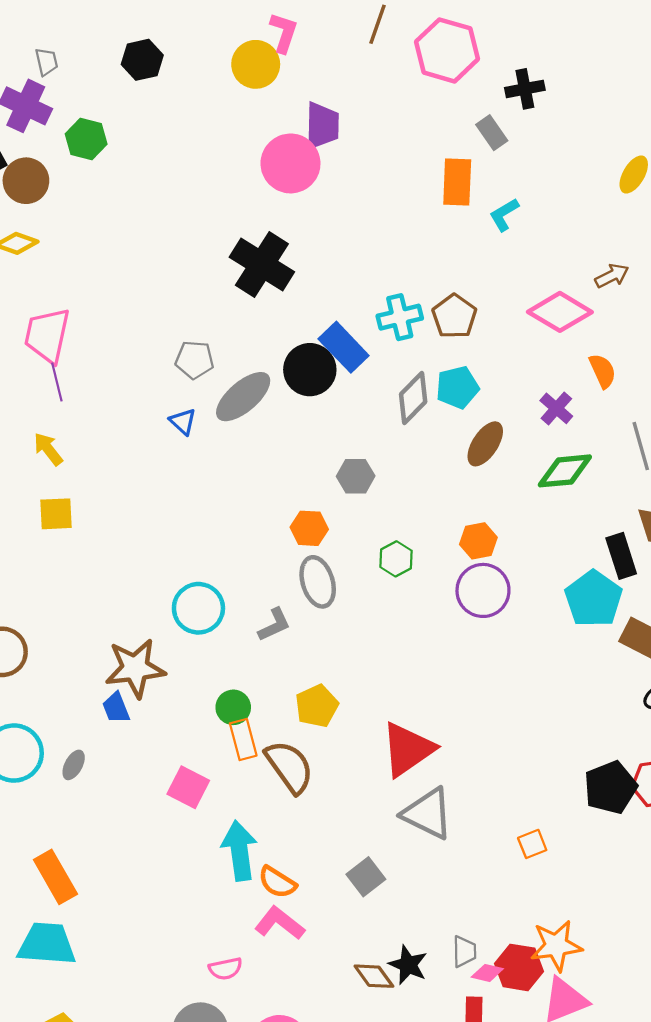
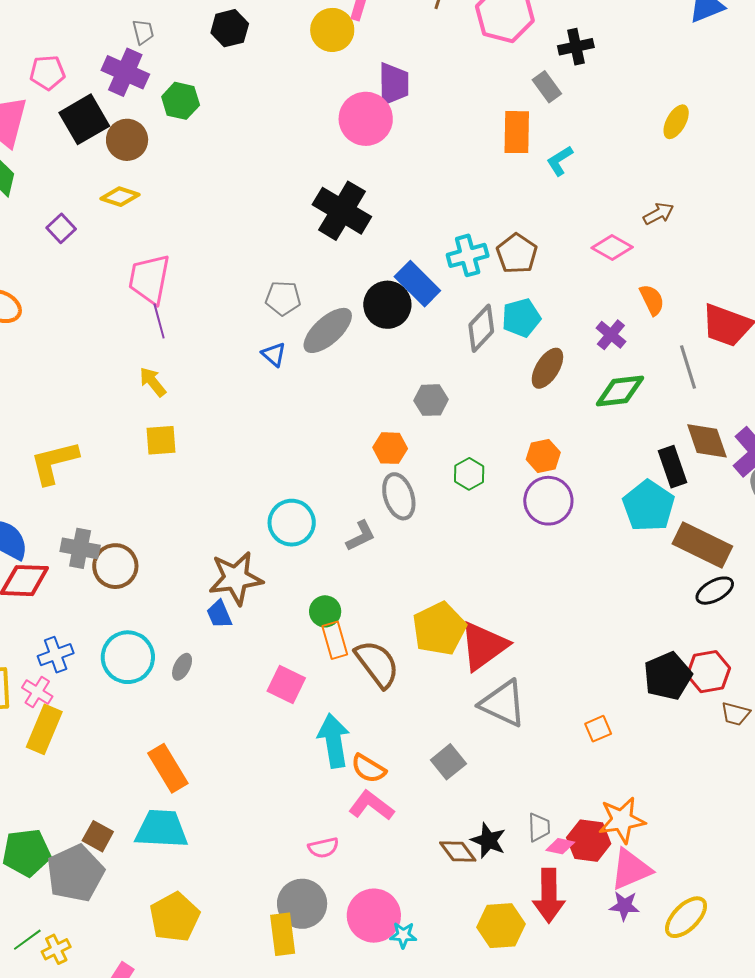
pink diamond: (560, 312) -> (612, 247), size x0.7
yellow pentagon: (317, 706) -> (439, 629), moved, size x1.4

